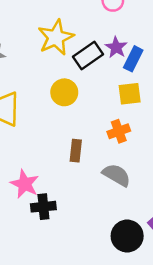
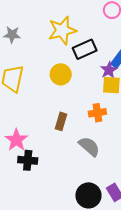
purple star: (116, 47) -> (109, 70), moved

